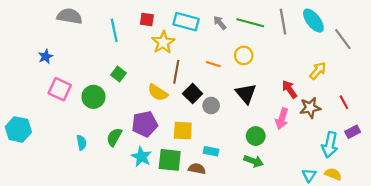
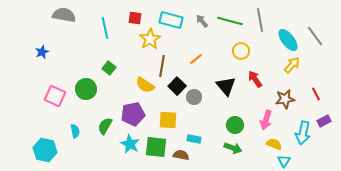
cyan ellipse: (313, 21) -> (288, 40), moved
yellow circle: (244, 55) -> (241, 51), moved
orange line: (213, 64) -> (196, 59), turned -56
pink square: (60, 89) -> (55, 96), moved
red arrow: (289, 89) -> (255, 79), moved
pink arrow: (282, 119) -> (266, 120), moved
cyan hexagon: (18, 129) -> (45, 150), moved
yellow semicircle: (333, 174) -> (274, 144), moved

